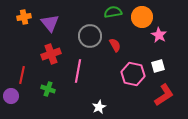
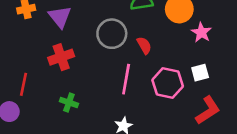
pink line: (78, 71) -> (126, 79), moved
green cross: (48, 89) -> (69, 102), moved

